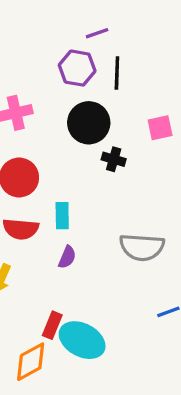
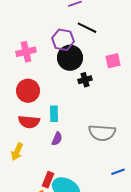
purple hexagon: (77, 68) -> (63, 40), moved
black line: (117, 73) -> (87, 28), turned -66
black cross: (114, 159) -> (85, 80), turned -32

